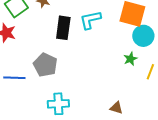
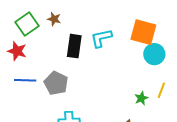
green star: (130, 59) -> (141, 98), moved
blue line: (14, 78) -> (25, 80), moved

